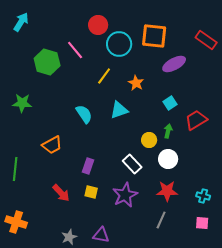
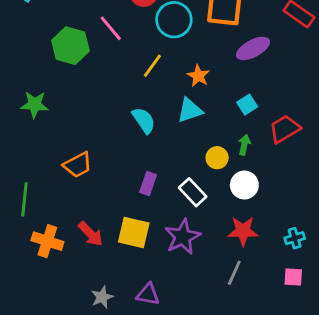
cyan triangle: (119, 110) -> (190, 110), moved
cyan semicircle: (84, 114) -> (144, 120), moved
purple rectangle: (88, 166) -> (148, 184), moved
yellow square: (91, 192) -> (134, 232), size x1.6
cyan cross: (203, 196) -> (295, 238), turned -32
orange cross: (16, 222) -> (47, 241), moved

